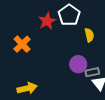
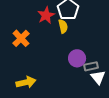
yellow semicircle: (89, 35) -> (63, 26), moved

